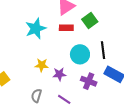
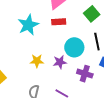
green square: (90, 21) -> (92, 14), moved
purple star: (59, 74) -> (60, 62), moved

